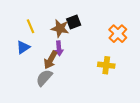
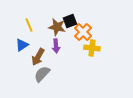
orange cross: (118, 34) -> (83, 32), moved
brown arrow: (51, 60) -> (38, 57), moved
yellow cross: (106, 65) -> (92, 48), moved

